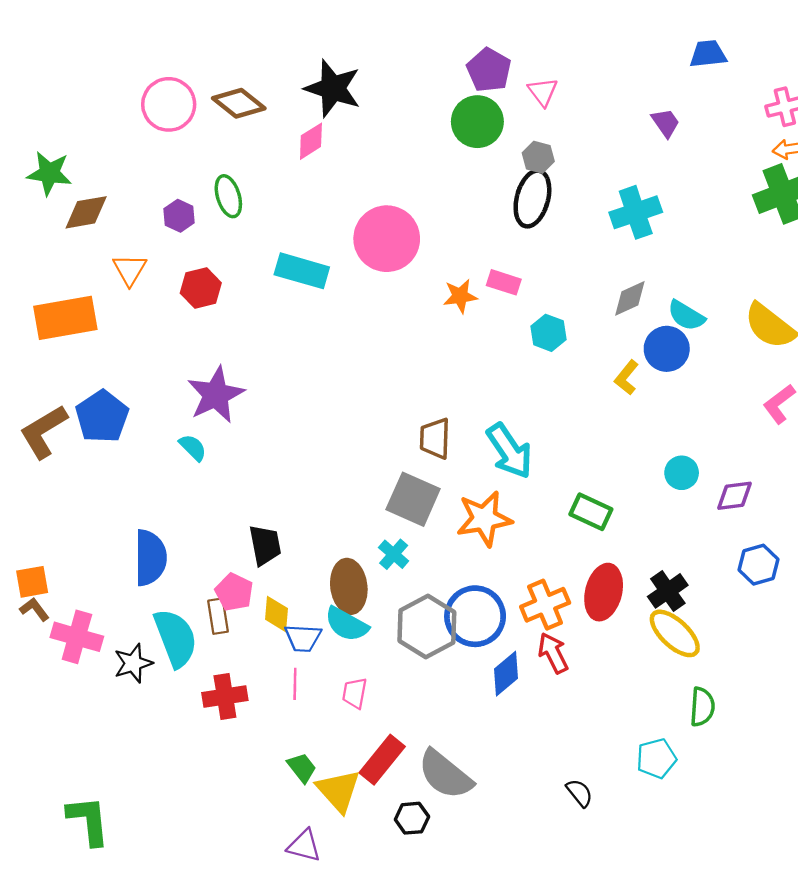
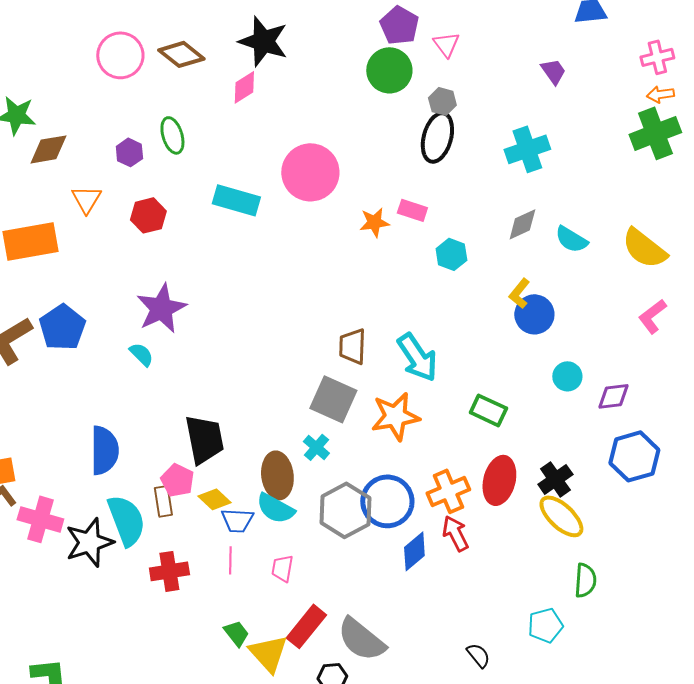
blue circle: (667, 349) -> (534, 314), moved
black trapezoid: (265, 545) -> (204, 439), size x1.4
blue hexagon: (759, 565) -> (634, 456), size x1.4
yellow diamond: (277, 614) -> (214, 499), turned -52
black star: (133, 663) -> (89, 542), size x1.4

